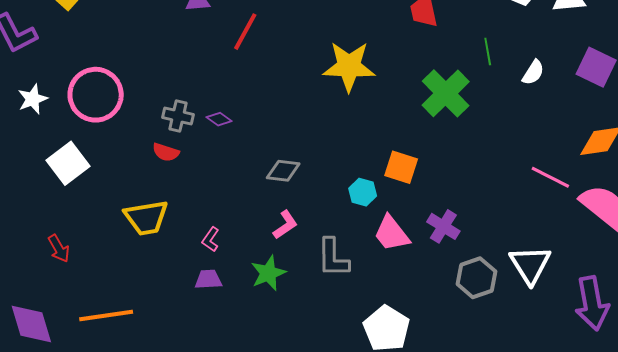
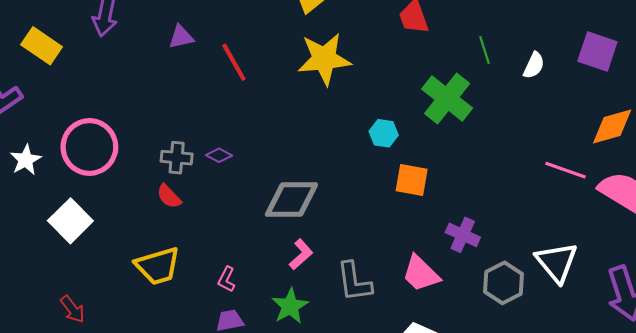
red line: (245, 32) -> (234, 62), turned -51
yellow star: (349, 66) -> (324, 59), moved
red semicircle: (166, 152) -> (169, 196), turned 36
gray diamond: (283, 171) -> (291, 200), size x1.6
cyan hexagon: (363, 192) -> (384, 133), moved
pink trapezoid: (392, 234) -> (421, 274), moved

